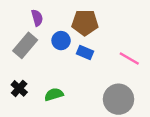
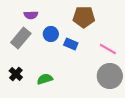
purple semicircle: (37, 18) -> (31, 15), turned 104
brown pentagon: (85, 23) -> (84, 17), moved
gray circle: (118, 99) -> (110, 76), moved

